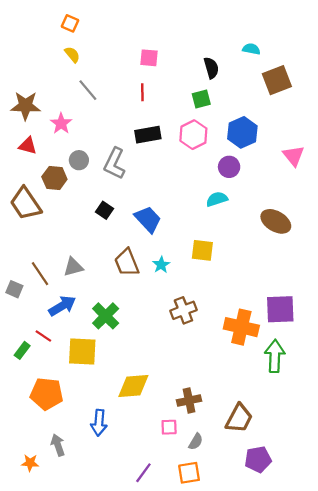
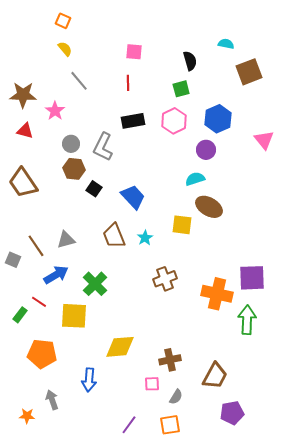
brown hexagon: (54, 178) -> (74, 169), moved
brown ellipse: (276, 221) -> (209, 207), moved

